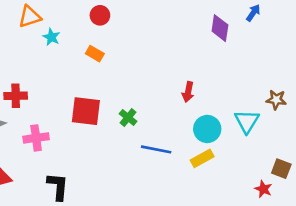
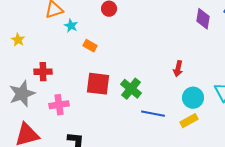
orange rectangle: (95, 54) -> (90, 46), moved
green cross: (128, 117) -> (131, 89), size x1.5

